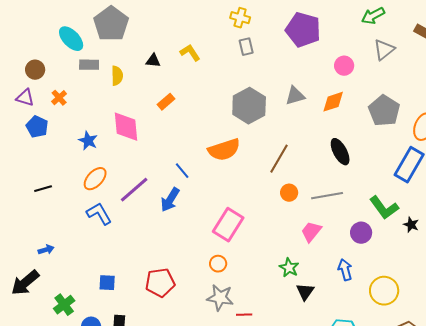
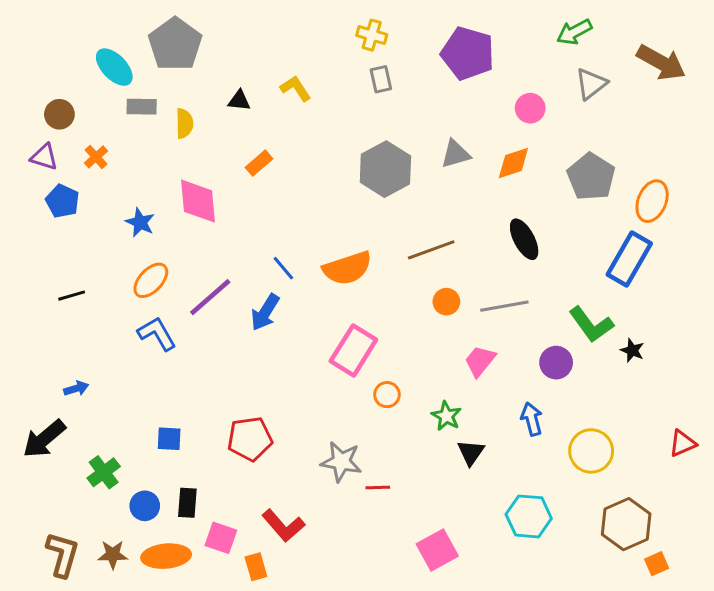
orange semicircle: (224, 150) -> (347, 268), moved
brown line: (279, 159) -> (431, 250), turned 40
orange circle: (218, 264) -> (387, 395), moved

